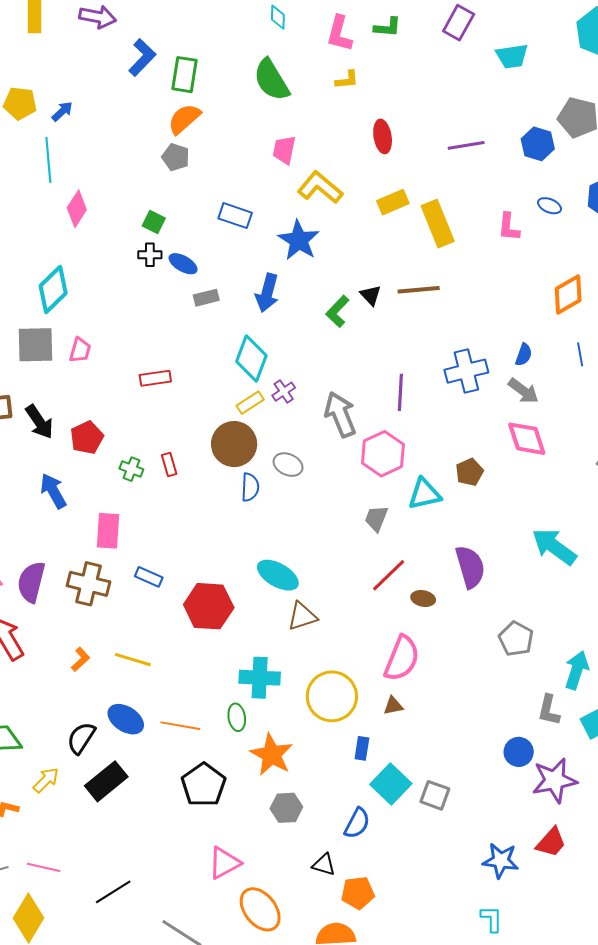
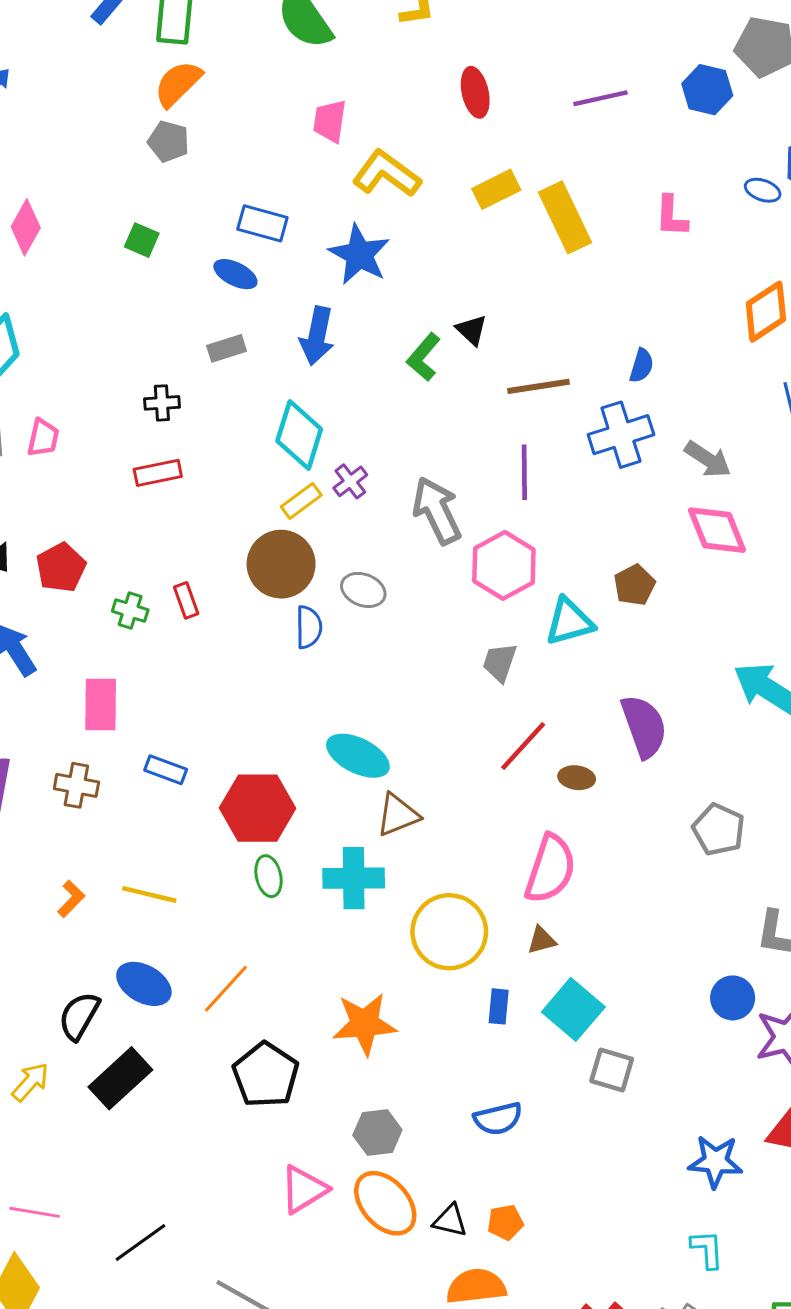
blue ellipse: (550, 206) -> (763, 190), moved
black cross: (150, 255) -> (162, 403), moved
blue ellipse: (183, 264) -> (235, 274), moved
brown line: (419, 290) -> (539, 386), moved
blue semicircle: (524, 355) -> (642, 366), moved
brown cross: (89, 584) -> (76, 785), size x0.7
cyan cross: (260, 678) -> (354, 878), moved
green ellipse: (237, 717) -> (269, 876), moved
orange line: (180, 726) -> (226, 989), turned -54
orange star: (272, 755) -> (364, 1024), turned -30
cyan square: (391, 784) -> (573, 1009), moved
gray hexagon: (286, 808) -> (377, 1132), moved
blue semicircle: (357, 823) -> (498, 1119), turned 52
black triangle: (324, 865) -> (450, 1221), moved
orange pentagon: (358, 893) -> (505, 1222), size x0.7
orange ellipse: (260, 909) -> (385, 1203), moved

